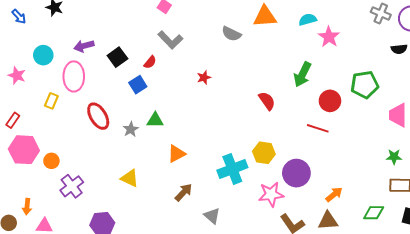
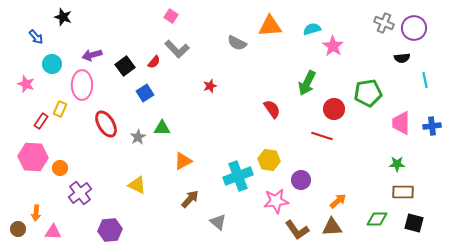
blue arrow: (19, 16) -> (36, 37), moved
red semicircle: (150, 62) -> (154, 62), moved
red rectangle: (13, 120) -> (41, 121), moved
purple circle: (296, 173) -> (301, 180), size x0.7

